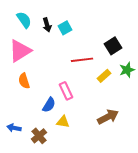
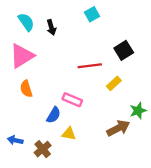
cyan square: (65, 28) -> (92, 14), moved
green star: (127, 70) -> (138, 111), moved
pink rectangle: (66, 91) -> (72, 100), turned -42

